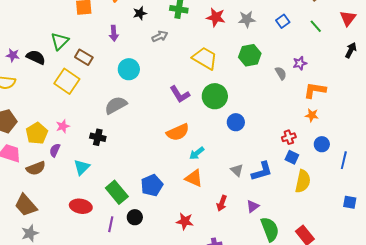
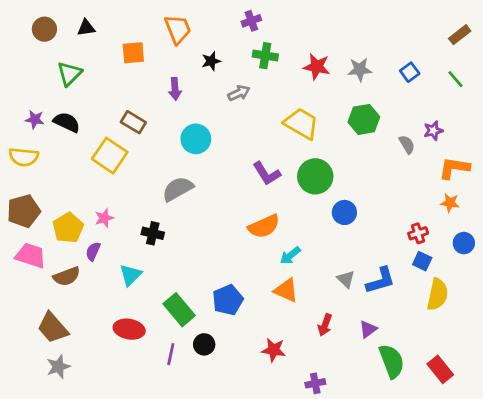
green triangle: (60, 41) -> (69, 74), moved

